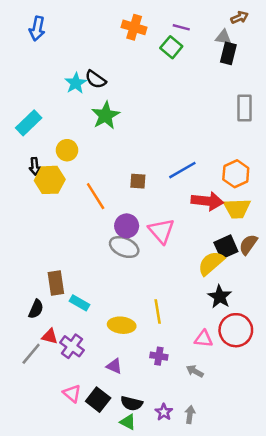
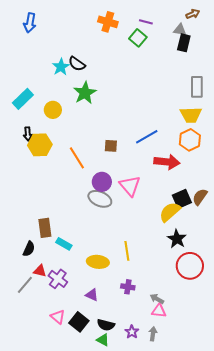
yellow circle: (67, 150) -> (53, 110), moved
yellow trapezoid: (237, 209) -> (191, 115), moved
pink triangle: (204, 339) -> (159, 311), moved

